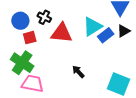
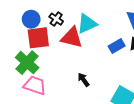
cyan triangle: (93, 26) -> (87, 24), moved
red square: (30, 38) -> (38, 38), size x1.6

